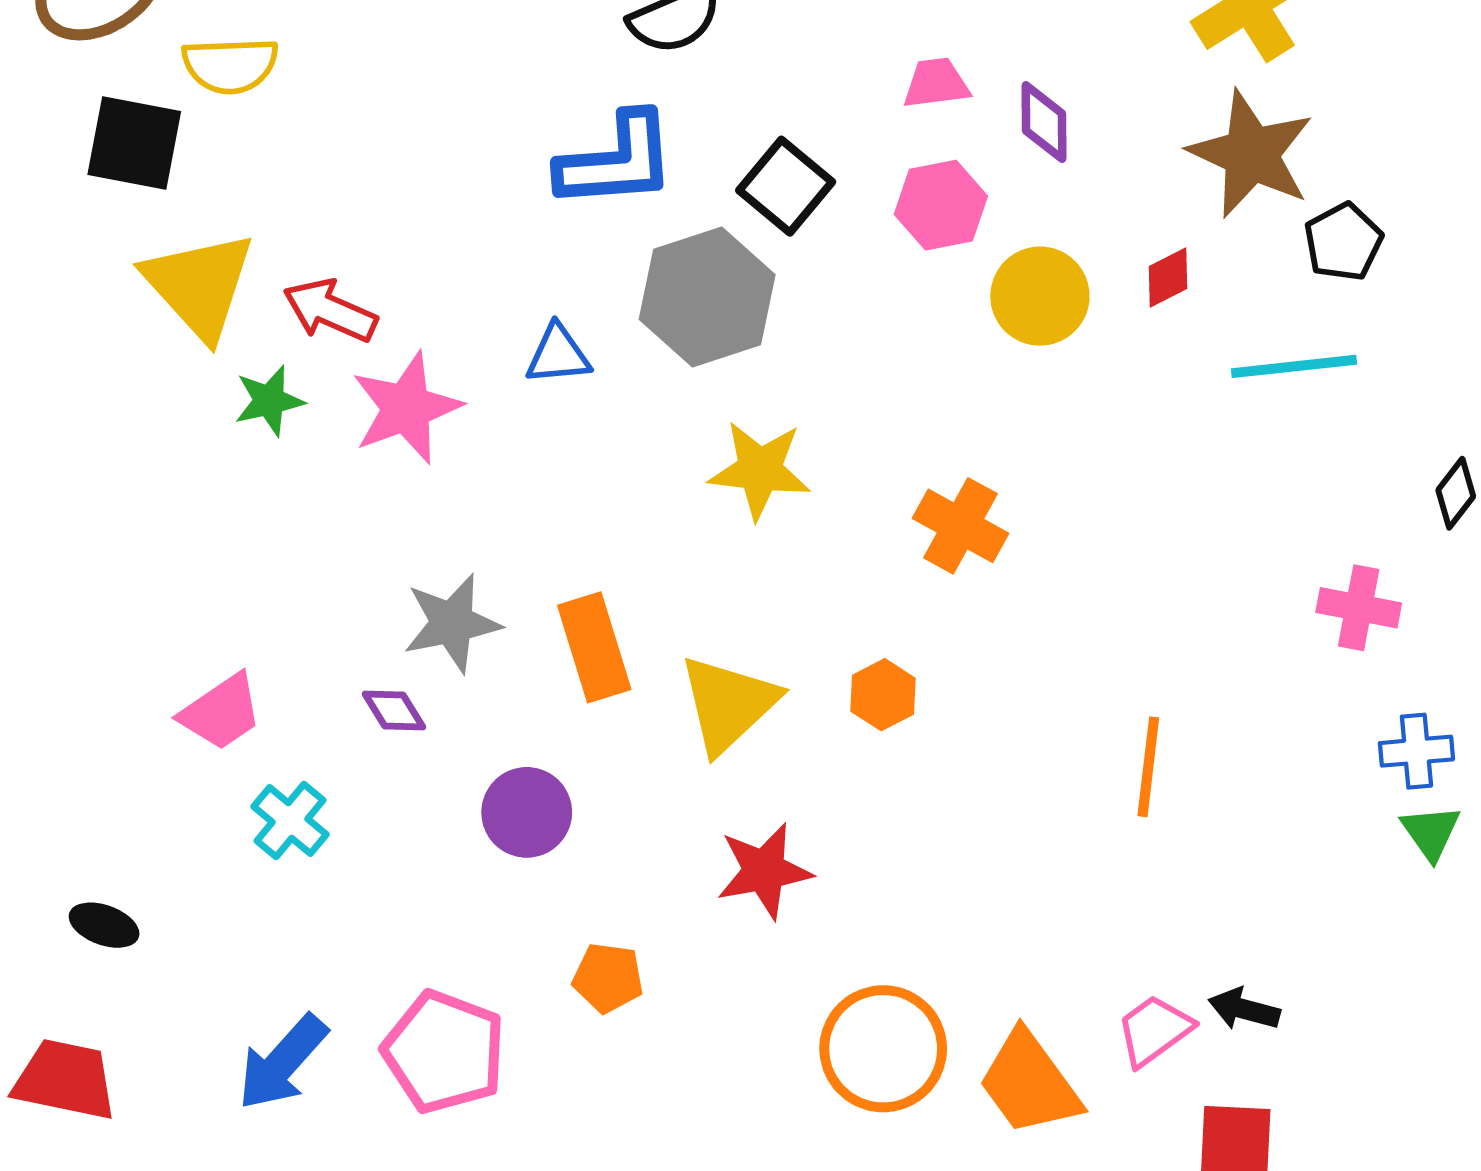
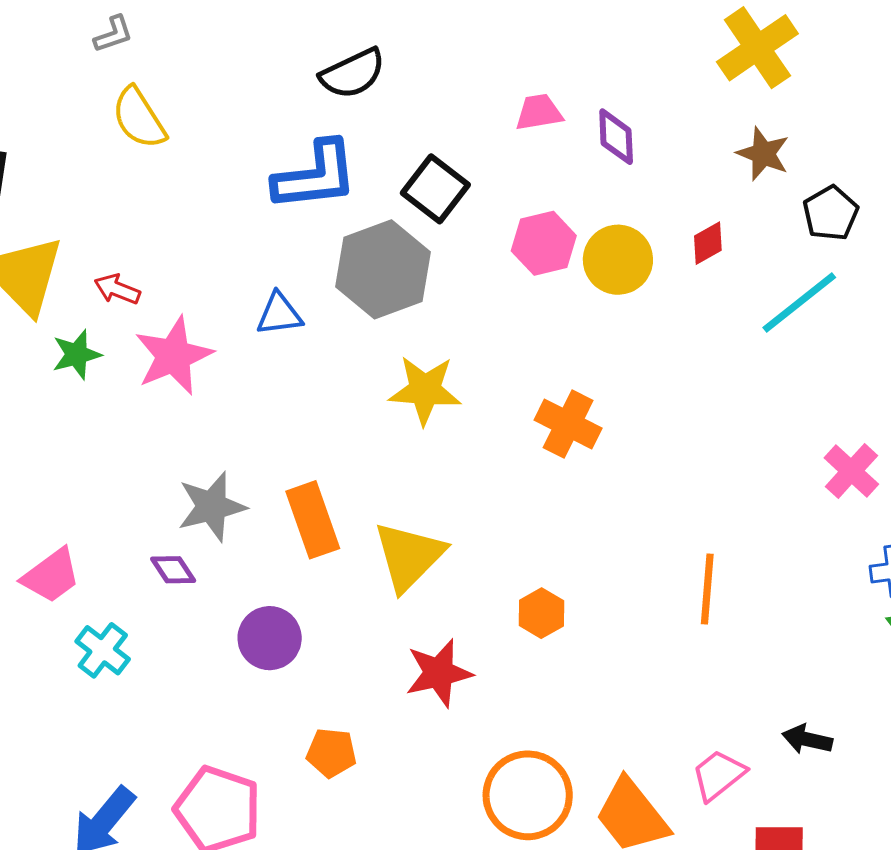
yellow semicircle: (230, 65) -> (139, 118), moved, turned 62
brown star: (1251, 154) -> (763, 154), size x0.6
pink hexagon: (941, 205) -> (544, 243), moved
red arrow: (330, 311) -> (117, 289), size x0.7
cyan line: (1294, 366) -> (799, 302), turned -30
pink cross: (1359, 608) -> (851, 471), turned 34
orange hexagon: (883, 695) -> (541, 613), moved
black arrow: (1244, 1009) -> (807, 739), moved

